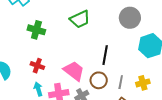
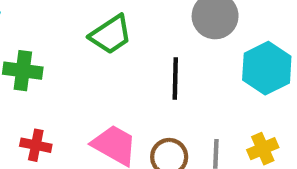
black line: (105, 55) -> (175, 79), moved

